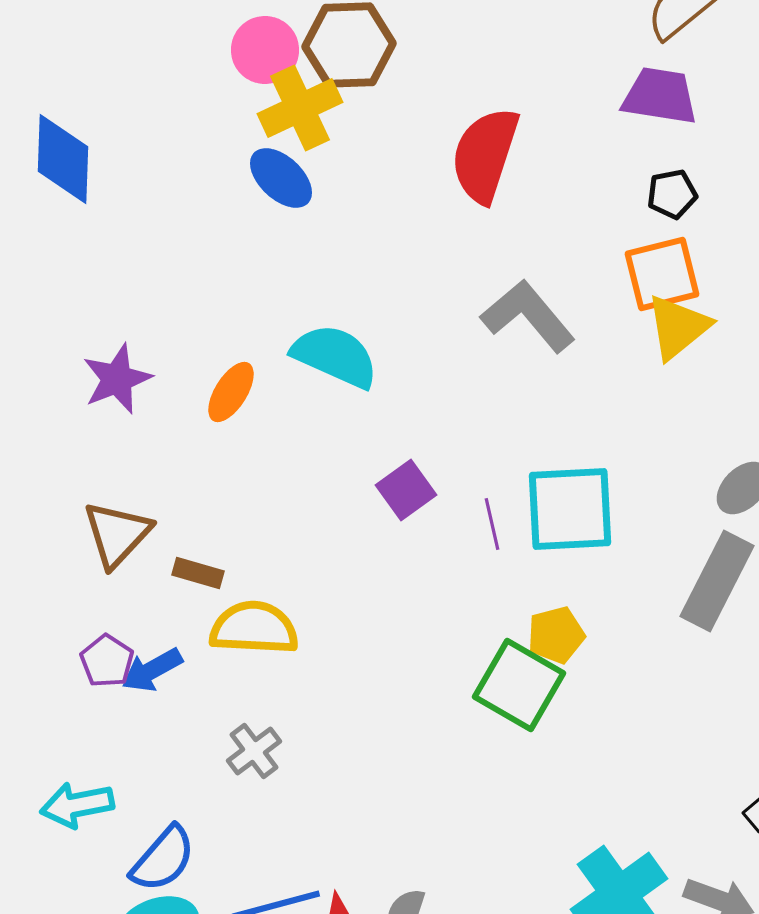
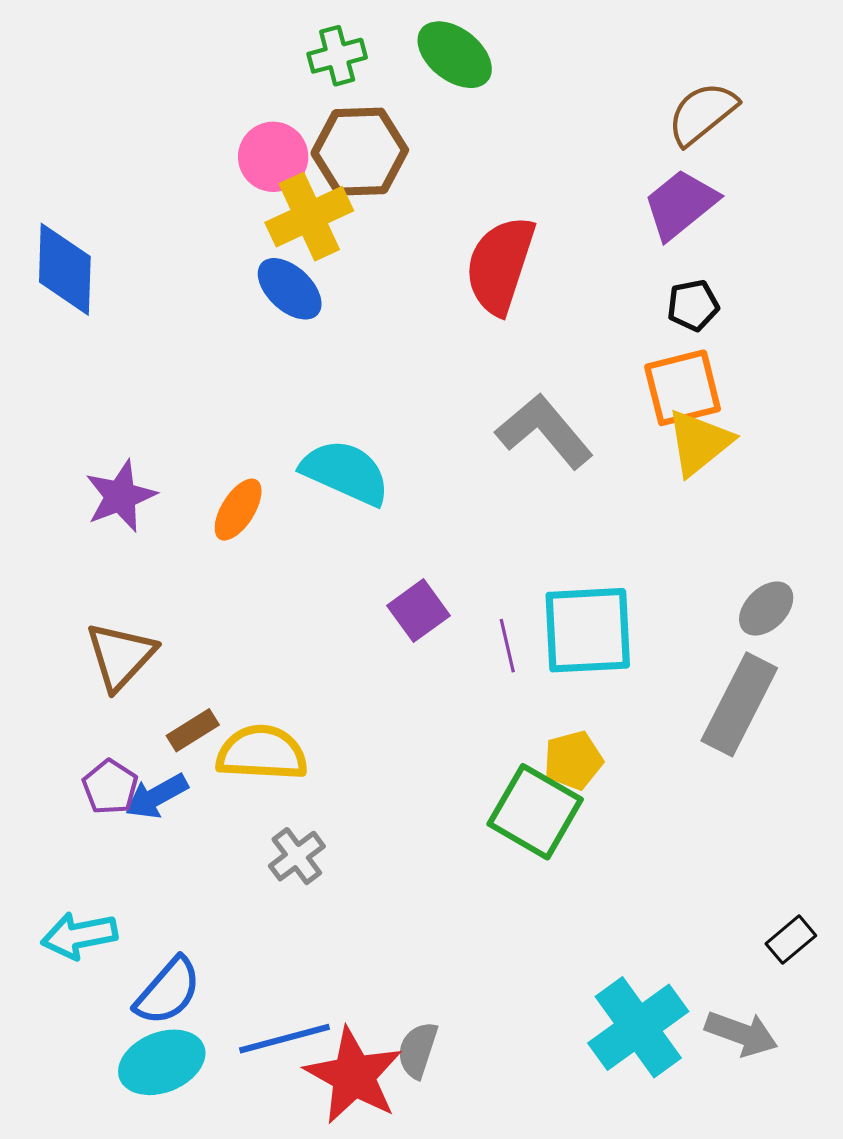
purple trapezoid: (660, 96) -> (681, 204), turned -48
brown rectangle: (198, 573) -> (193, 730), moved, turned -48
gray cross: (254, 751) -> (297, 856), moved

